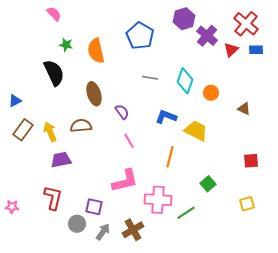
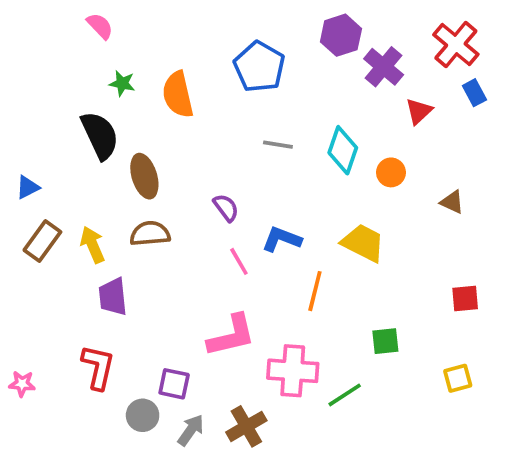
red triangle: (231, 50) -> (419, 111), moved
blue rectangle: (256, 50) -> (474, 93), turned 64
brown ellipse: (94, 94) -> (144, 176), moved
blue L-shape: (166, 117) -> (282, 239), moved
purple trapezoid: (61, 160) -> (113, 297), turned -85
green square: (208, 184) -> (385, 341), turned 35

